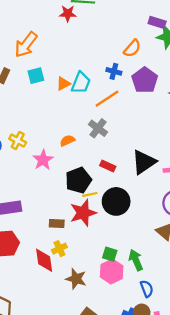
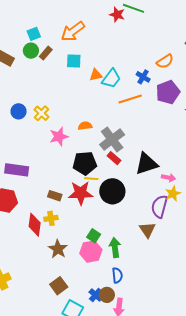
gray cross: (98, 128) -> (112, 140), moved, size x1.4

